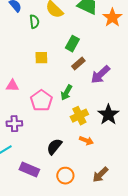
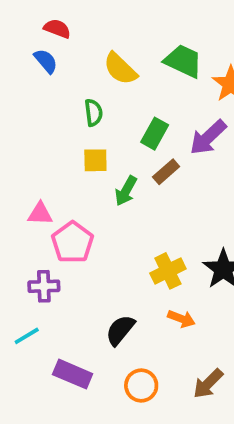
green semicircle: (34, 22) -> (94, 113), moved
purple arrow: (100, 75) -> (208, 137), moved
green arrow: (66, 93) -> (126, 191), moved
pink pentagon: (41, 101) -> (73, 242), moved

